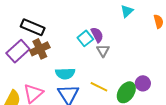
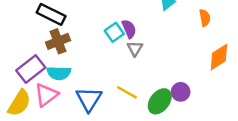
purple rectangle: (18, 51) -> (31, 69), moved
cyan semicircle: (65, 74) -> (59, 73), moved

